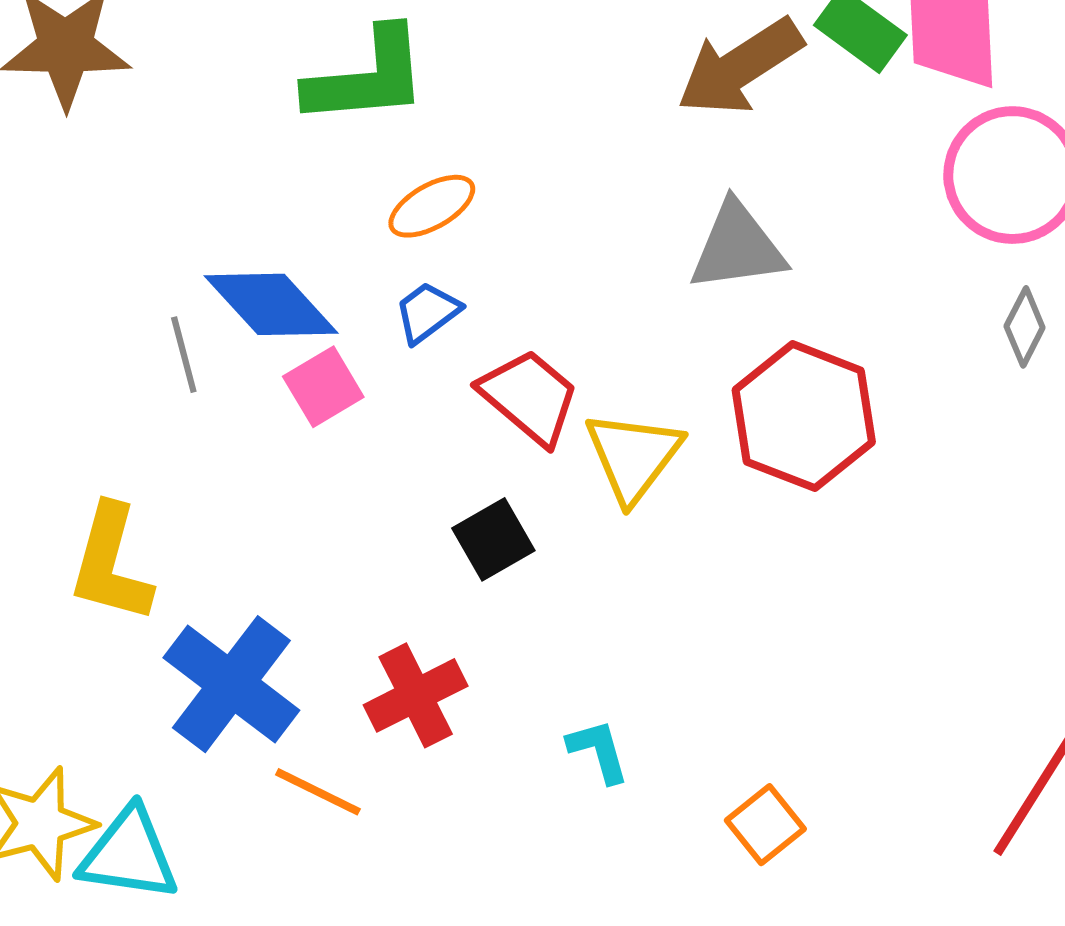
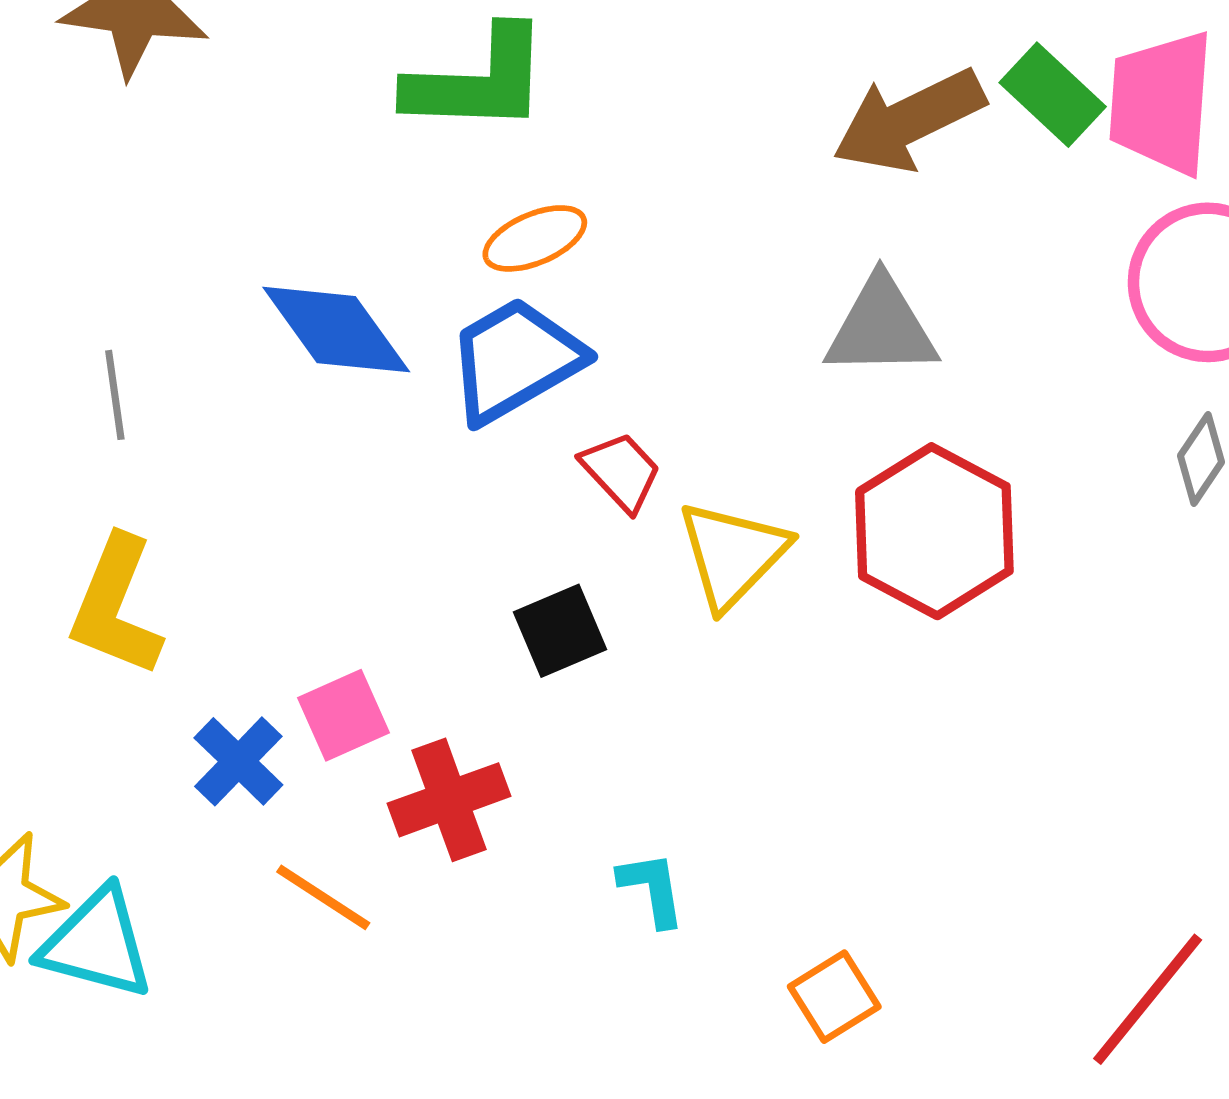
blue trapezoid: (427, 312) -> (515, 360), size x1.8
gray line: (184, 355) -> (115, 395), moved
pink square: (323, 387) -> (344, 715), moved
red trapezoid: (529, 397) -> (621, 471), size x0.7
blue cross: (231, 684) -> (238, 761), size x0.6

